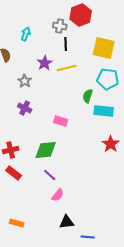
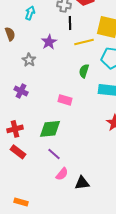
yellow line: (67, 68) -> (84, 42), moved
green semicircle: (88, 96) -> (84, 71), moved
purple cross: (25, 108) -> (21, 91), moved
black triangle: (67, 222) -> (82, 183), moved

